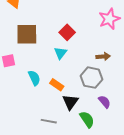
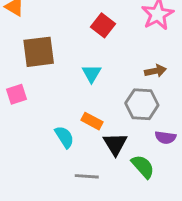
red square: (67, 32) -> (103, 25), moved
cyan semicircle: (34, 78) -> (64, 137), moved
purple semicircle: (105, 102) -> (165, 137), turned 144

